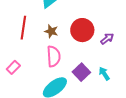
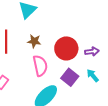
red circle: (82, 30) -> (66, 48), moved
purple arrow: (107, 39) -> (92, 51), moved, turned 40

